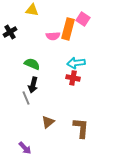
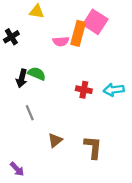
pink square: (83, 19) -> (95, 22), size x1.5
cyan arrow: (76, 63) -> (114, 90), moved
black arrow: (33, 85) -> (22, 78), moved
purple arrow: (25, 148) -> (17, 169), moved

